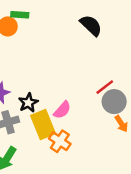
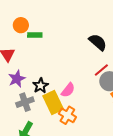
green rectangle: (20, 15) -> (35, 35), moved
black semicircle: (91, 25) -> (98, 42), moved

